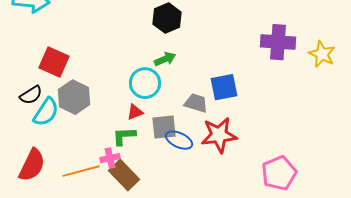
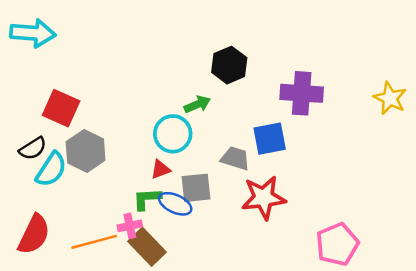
black hexagon: (167, 18) -> (229, 65), moved
purple cross: (278, 42) -> (302, 93), moved
blue ellipse: (179, 140) -> (175, 204), moved

